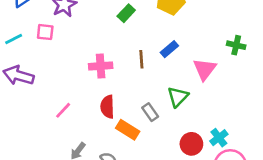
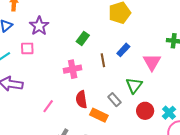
green rectangle: (126, 13) -> (83, 38), moved
red circle: (191, 144) -> (145, 111), moved

